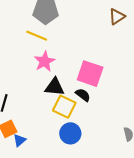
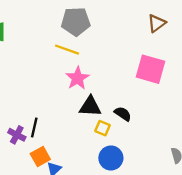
pink square: (90, 74) -> (151, 69), moved
yellow square: (64, 107) -> (102, 128), size x0.6

